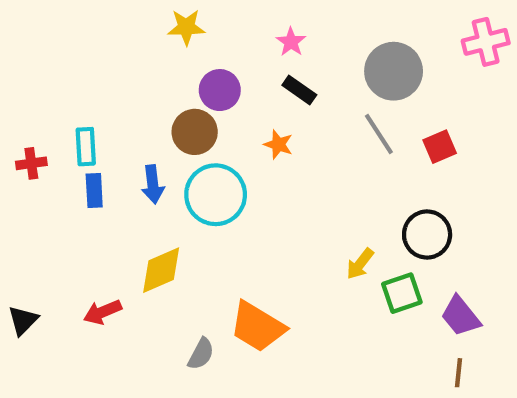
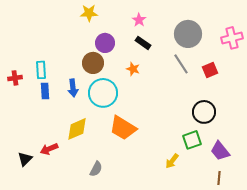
pink cross: (486, 42) -> (232, 38), moved
yellow arrow: (360, 264) -> (172, 161), moved
black triangle: (23, 320) -> (25, 159), moved
orange trapezoid: (257, 327) -> (123, 128), moved

